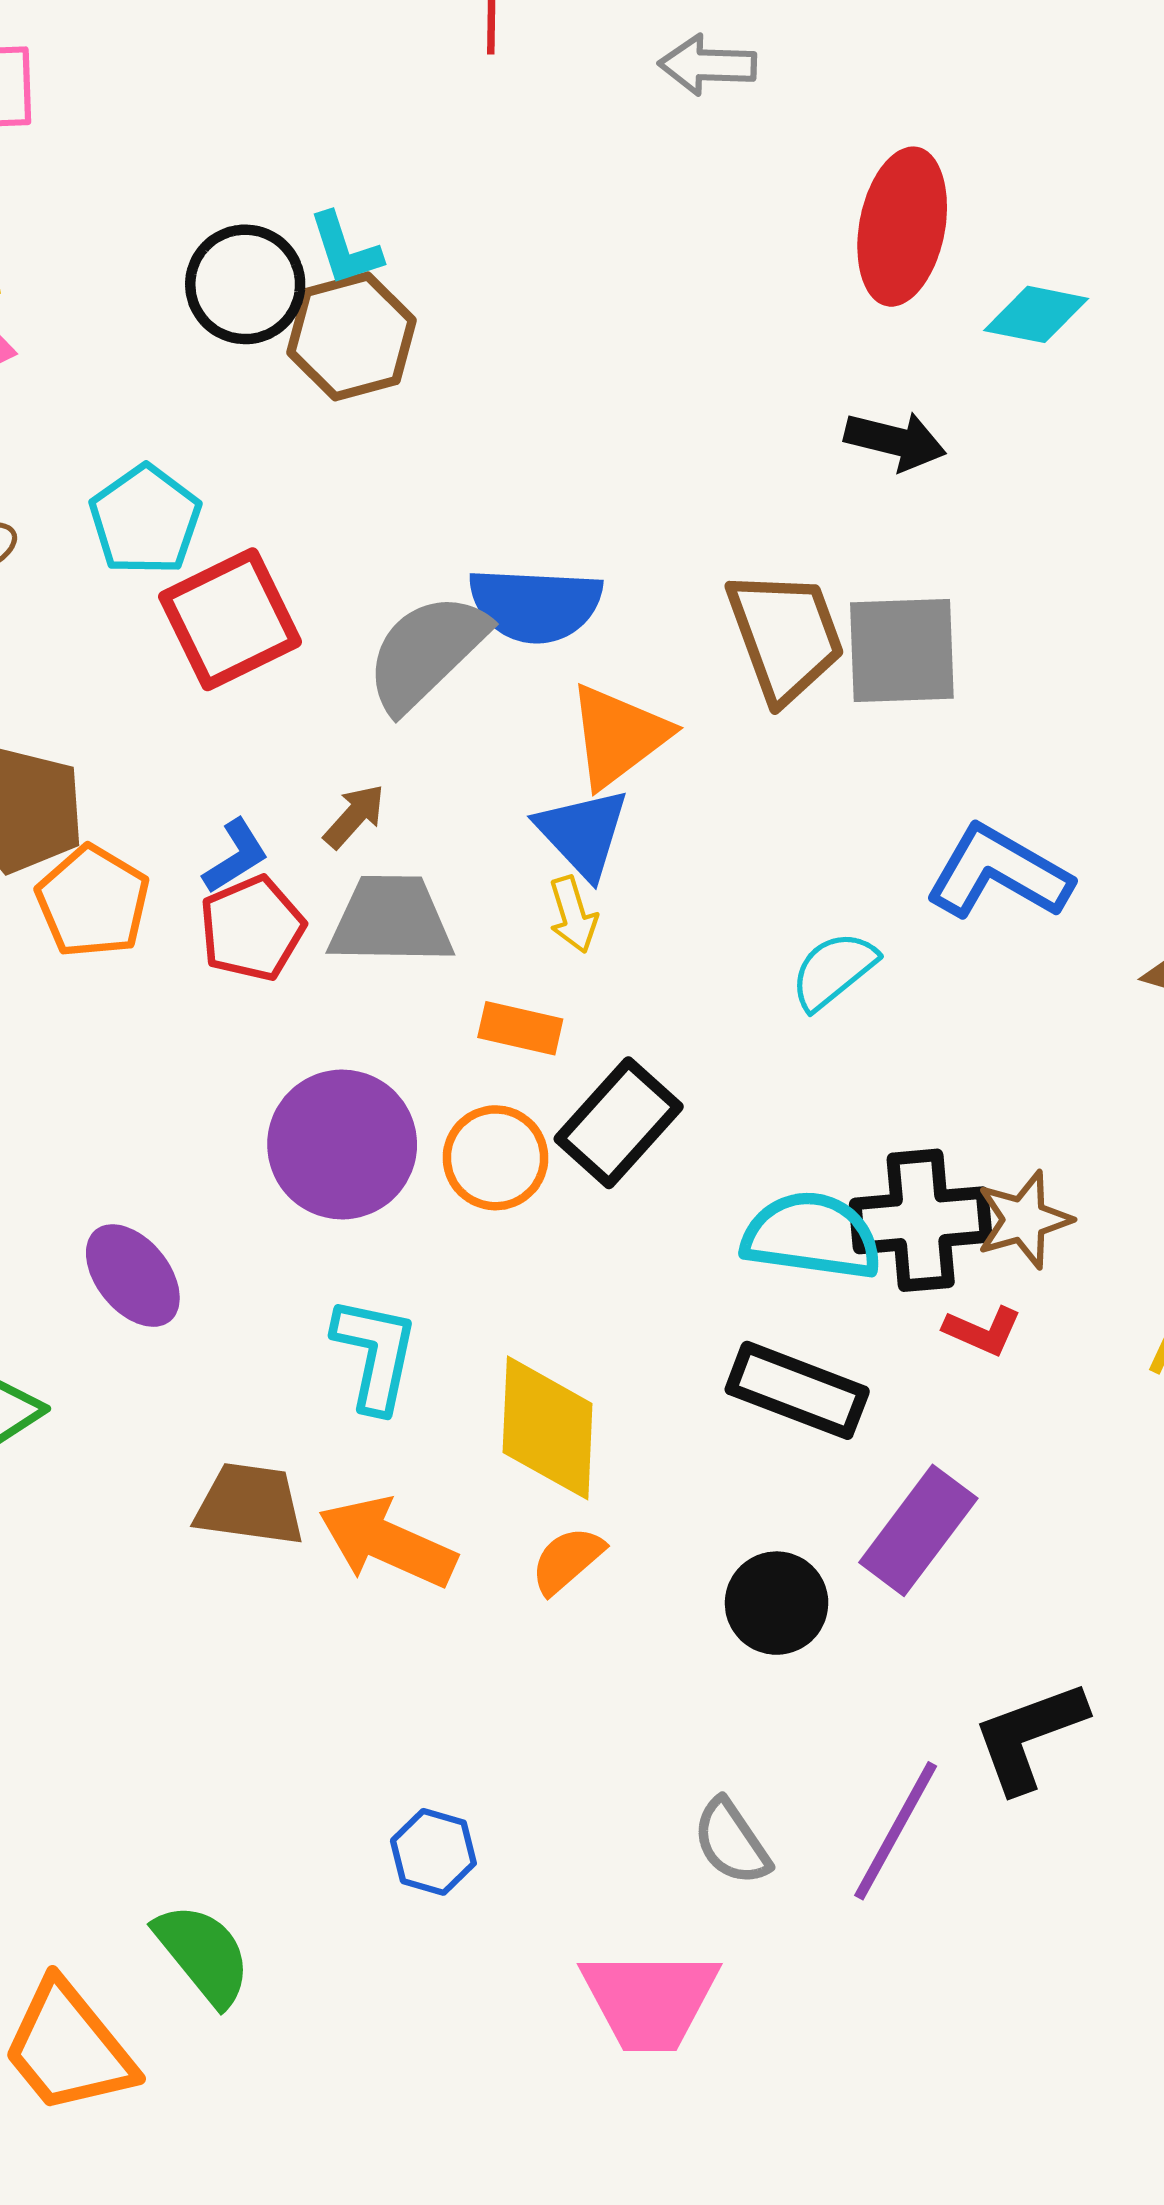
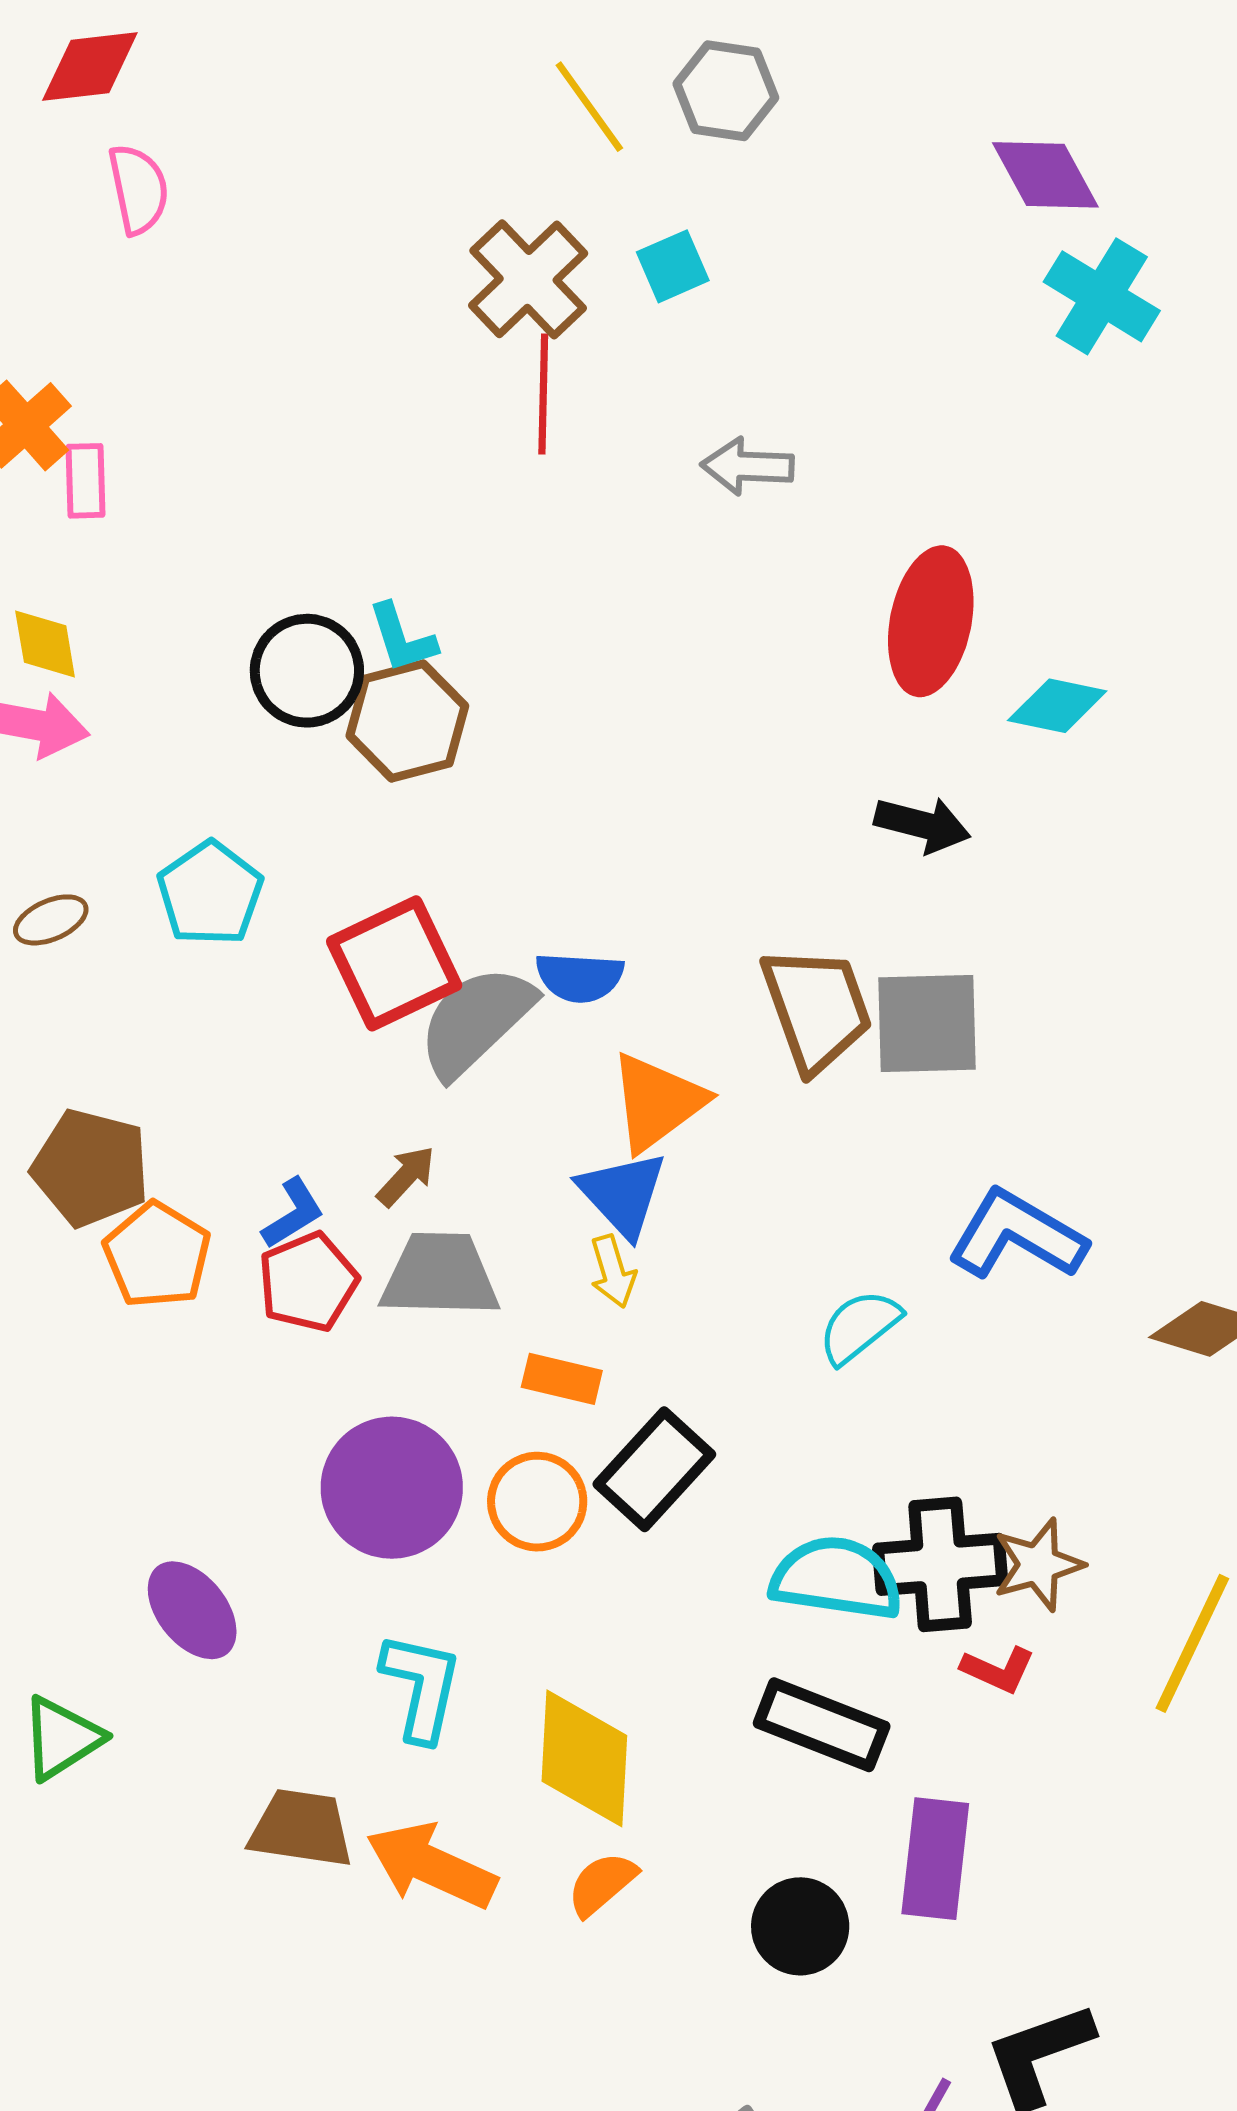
blue semicircle: (535, 605) -> (580, 977), size x0.7
red square: (230, 619) -> (394, 963), moved
purple rectangle: (918, 1530) -> (935, 1859), turned -31

